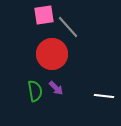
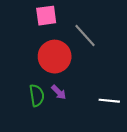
gray line: (68, 27) -> (85, 36), moved

